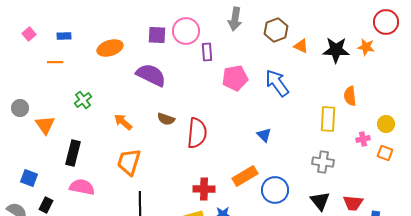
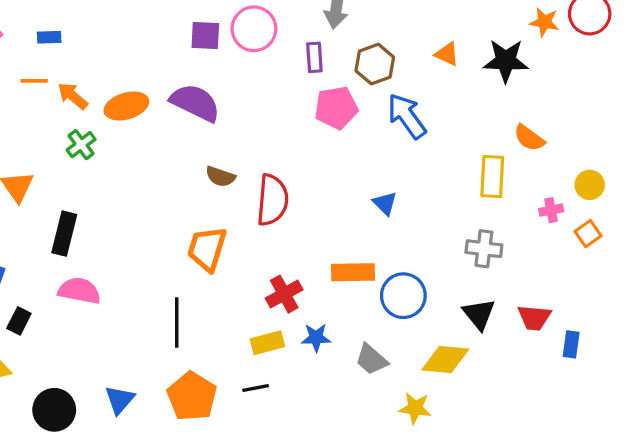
brown hexagon: (276, 30) -> (375, 64), moved
orange star: (366, 47) -> (544, 22), moved
orange ellipse: (110, 48) -> (126, 106), moved
purple rectangle: (207, 52) -> (314, 57), moved
orange semicircle: (350, 96) -> (529, 138), turned -48
orange arrow: (123, 122) -> (73, 96), moved
orange square: (385, 153) -> (588, 234), turned 35
orange trapezoid: (129, 162) -> (207, 249), moved
orange rectangle: (245, 176) -> (353, 272), turned 30
red cross: (204, 189) -> (284, 294), turned -30

